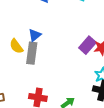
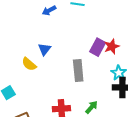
gray rectangle: (32, 53) -> (78, 70), moved

